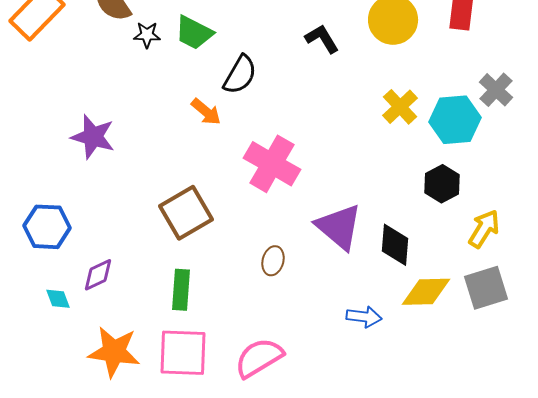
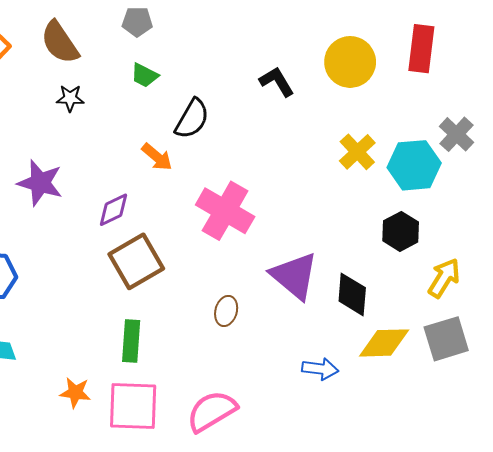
green trapezoid: (194, 33) -> (145, 75), size x0.7
black star: (147, 35) -> (70, 98), moved
purple diamond: (98, 275) -> (114, 210), moved
orange star: (114, 352) -> (75, 393), moved, size x0.6

